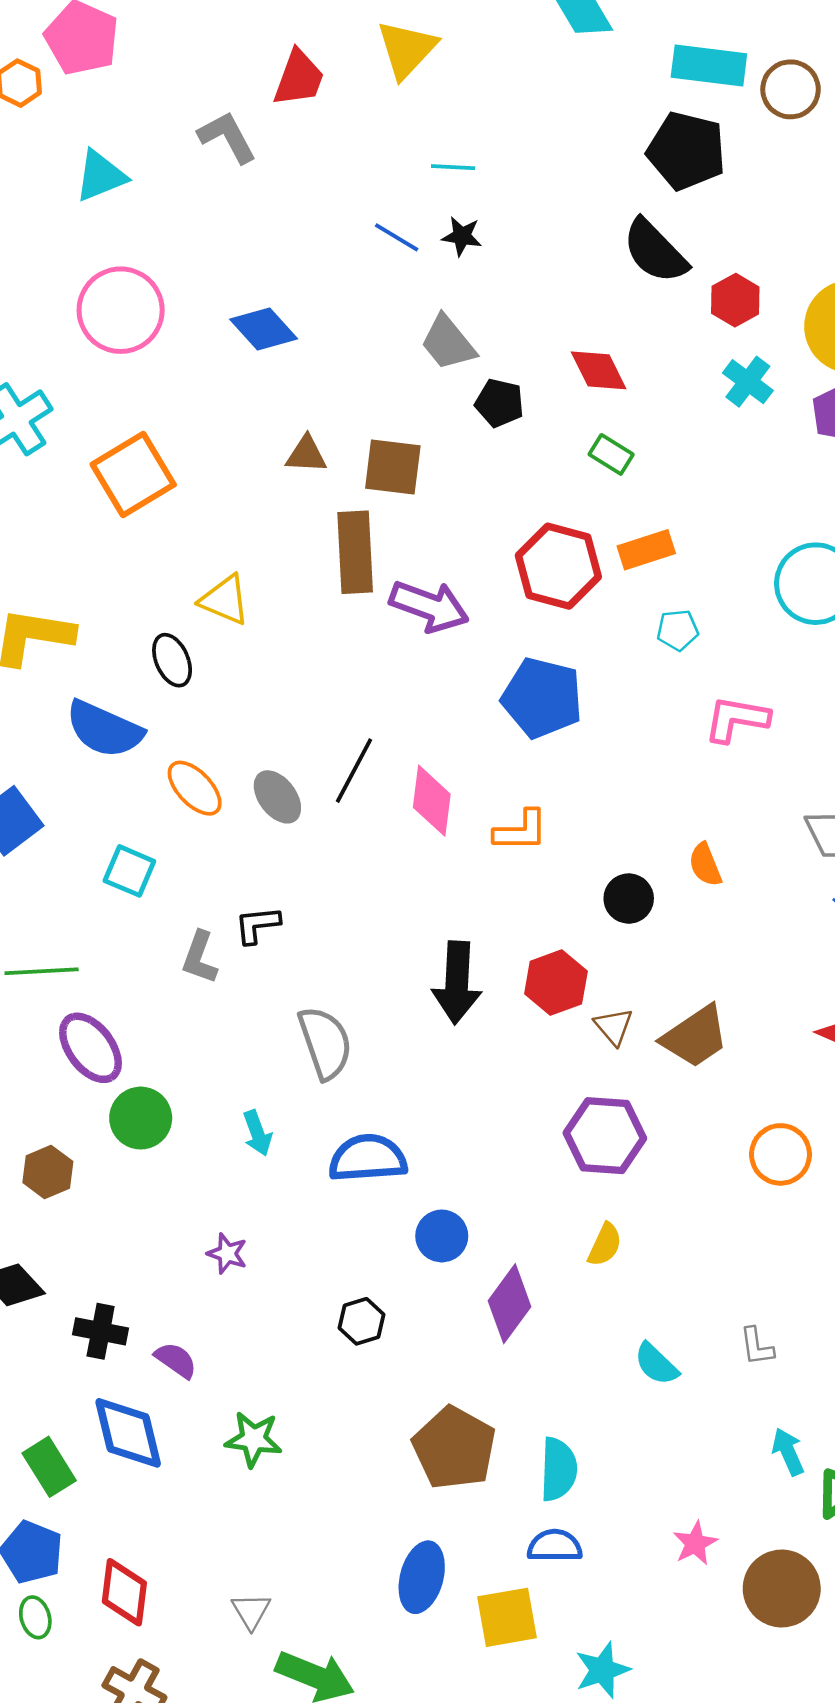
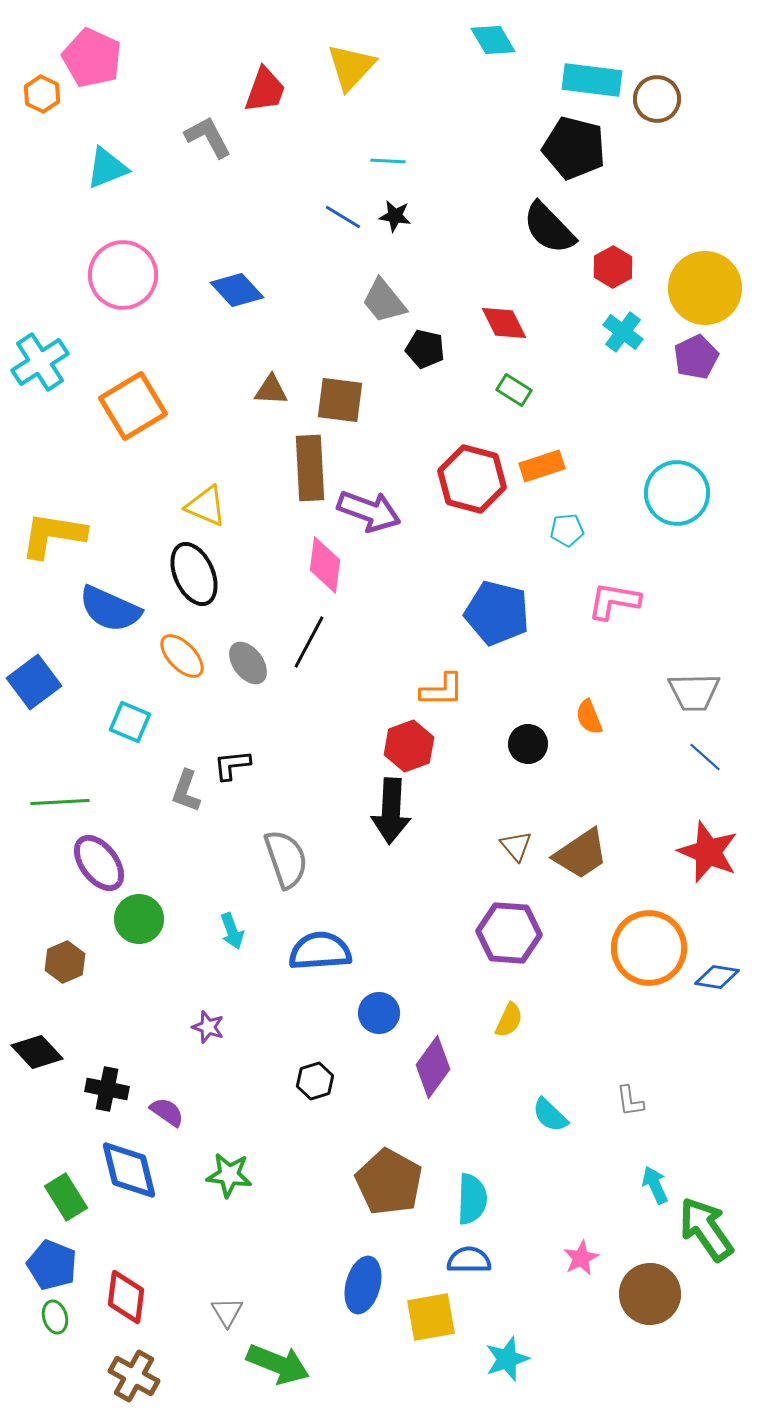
black ellipse: (172, 660) -> (194, 574), moved, size x1.5
blue pentagon: (542, 698) -> (497, 613), moved
pink diamond: (432, 801) -> (325, 565), moved
red hexagon: (556, 983) -> (409, 746), moved
orange circle: (780, 1154) -> (649, 948), size x1.5

